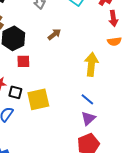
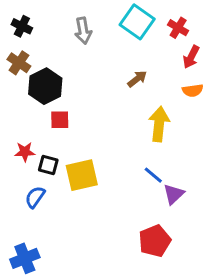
red arrow: (113, 18) -> (191, 57), turned 35
brown arrow: (54, 34) -> (137, 79), moved
purple triangle: (88, 118) -> (174, 194), moved

